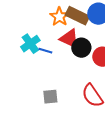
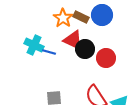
brown rectangle: (77, 16) -> (81, 17), size x0.7
cyan cross: (30, 44) -> (34, 45), turned -30

